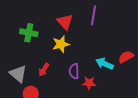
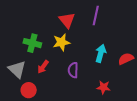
green cross: (29, 33) -> (32, 43), moved
cyan arrow: (105, 64) -> (101, 53), moved, turned 78
red star: (89, 83) -> (104, 87), moved

